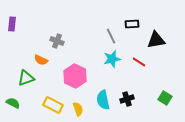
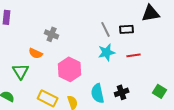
black rectangle: (132, 24) -> (127, 29), moved
black triangle: (156, 40) -> (151, 13), moved
red line: (139, 62) -> (134, 55), turned -40
green triangle: (26, 78) -> (21, 71), turned -42

